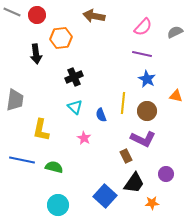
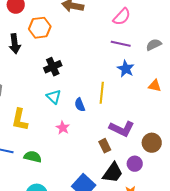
gray semicircle: (175, 32) -> (154, 45), moved
brown circle: (147, 111) -> (152, 143), moved
purple circle: (166, 174) -> (135, 164), moved

